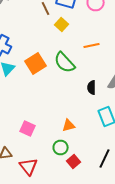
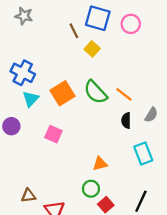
orange line: (92, 46) -> (124, 94), moved, turned 49
pink square: (28, 128) -> (53, 134), moved

